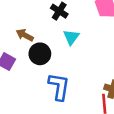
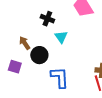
brown arrow: (25, 35) -> (25, 43), turned 40

